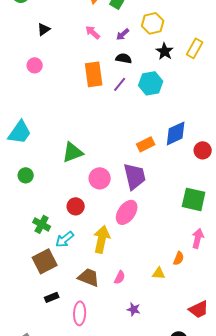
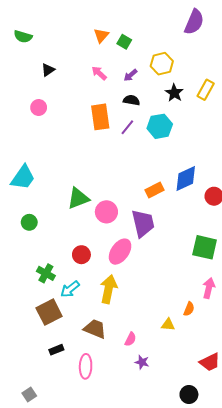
pink circle: (100, 178) -> (106, 212), moved
pink ellipse: (127, 212) -> (120, 252), moved
pink semicircle: (120, 277) -> (130, 339), moved

